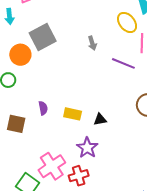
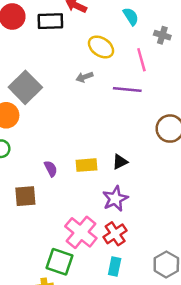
yellow ellipse: (127, 22) -> (101, 47), moved
gray arrow: (92, 43) -> (84, 77), turned 104
purple star: (87, 148) -> (115, 199), turned 30

